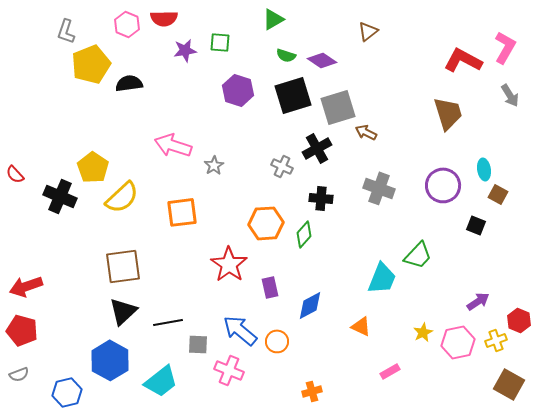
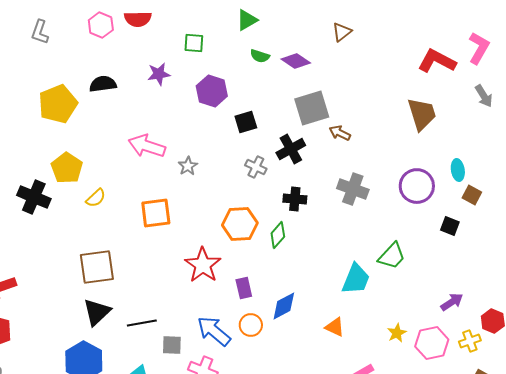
purple star: (185, 50) -> (159, 74), moved
yellow pentagon: (91, 64) -> (58, 104), moved
black square: (293, 95) -> (246, 122), moved, size x0.6
yellow semicircle: (122, 197) -> (96, 198), size x0.6
orange circle: (277, 341) -> (251, 325), moved

